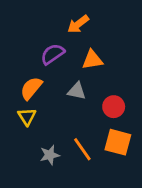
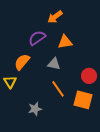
red circle: (114, 107) -> (89, 76), moved
yellow triangle: (27, 117) -> (10, 82), moved
orange line: (82, 149) -> (58, 89), moved

